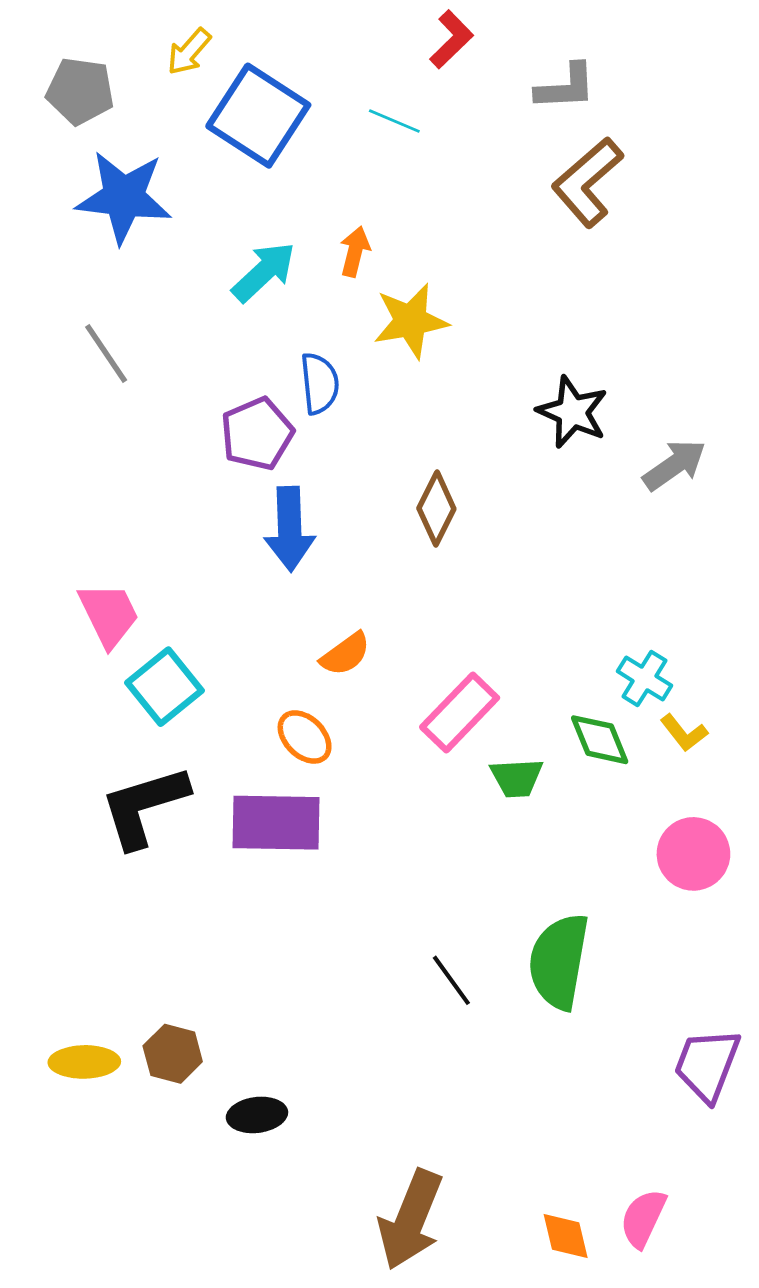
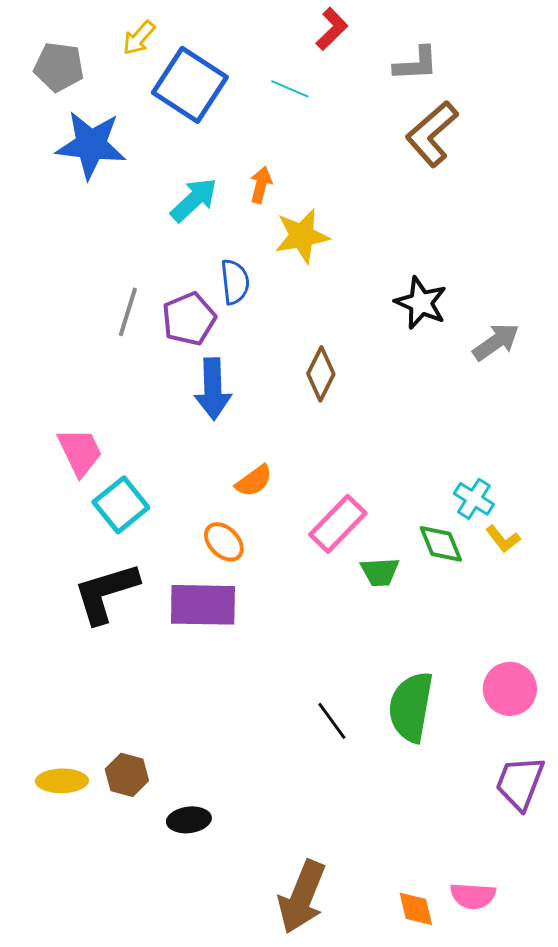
gray line: (106, 354) -> (128, 312), moved, turned 51
pink circle: (693, 854) -> (510, 689), moved
pink semicircle: (643, 1218) -> (473, 896), turned -111

